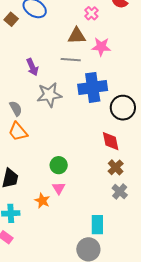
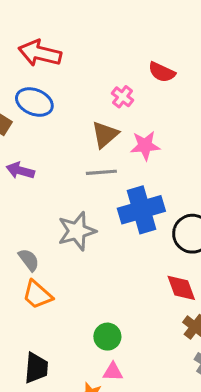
brown triangle: (77, 36) -> (105, 135), turned -30
purple arrow: (32, 67) -> (20, 170), moved, turned 138
pink triangle: (59, 188) -> (113, 372), turned -48

